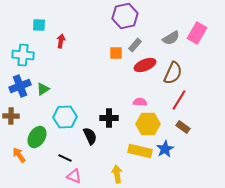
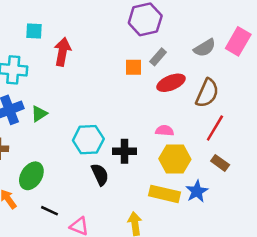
red arrow: (61, 41) -> (62, 52), size x1.5
cyan hexagon: (65, 117) -> (88, 140), moved
black line: (65, 158) -> (50, 211), moved

